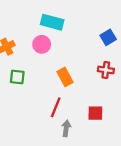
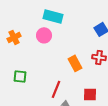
green square: (17, 77) -> (20, 76), moved
orange rectangle: (65, 77) -> (75, 63), moved

